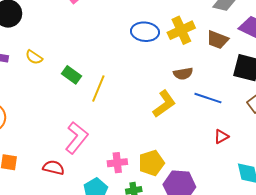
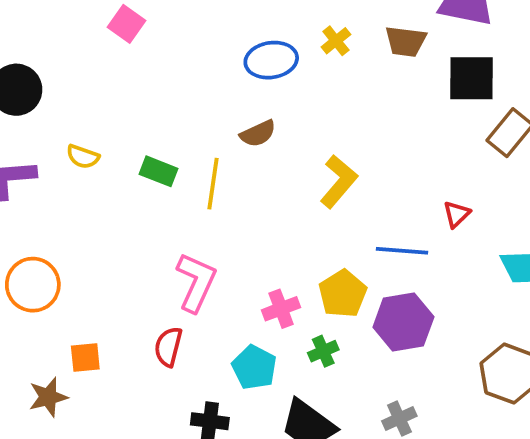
yellow cross: (181, 30) -> (336, 41), size x0.6
brown semicircle: (183, 74) -> (258, 134), moved
blue line: (208, 98) -> (402, 251), moved
red semicircle: (54, 168) -> (168, 347), turned -75

